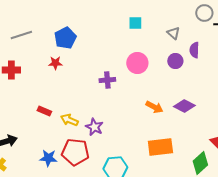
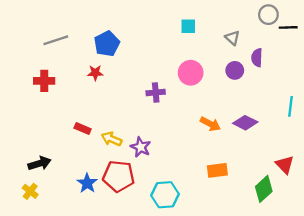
orange rectangle: (160, 147) -> (217, 170), size x0.7
blue star: (48, 158) -> (87, 183), turned 30

